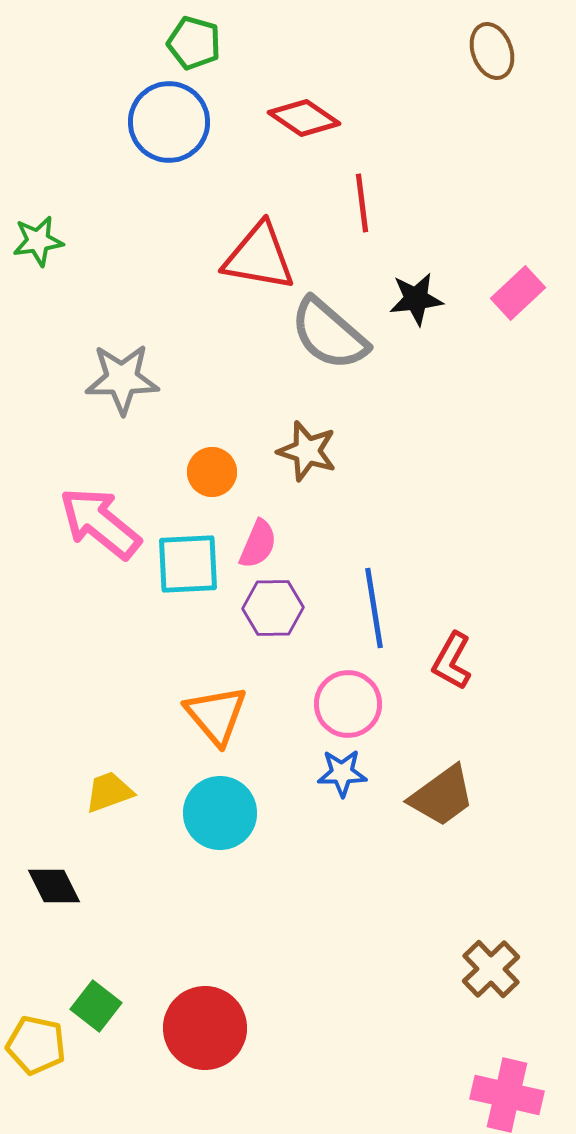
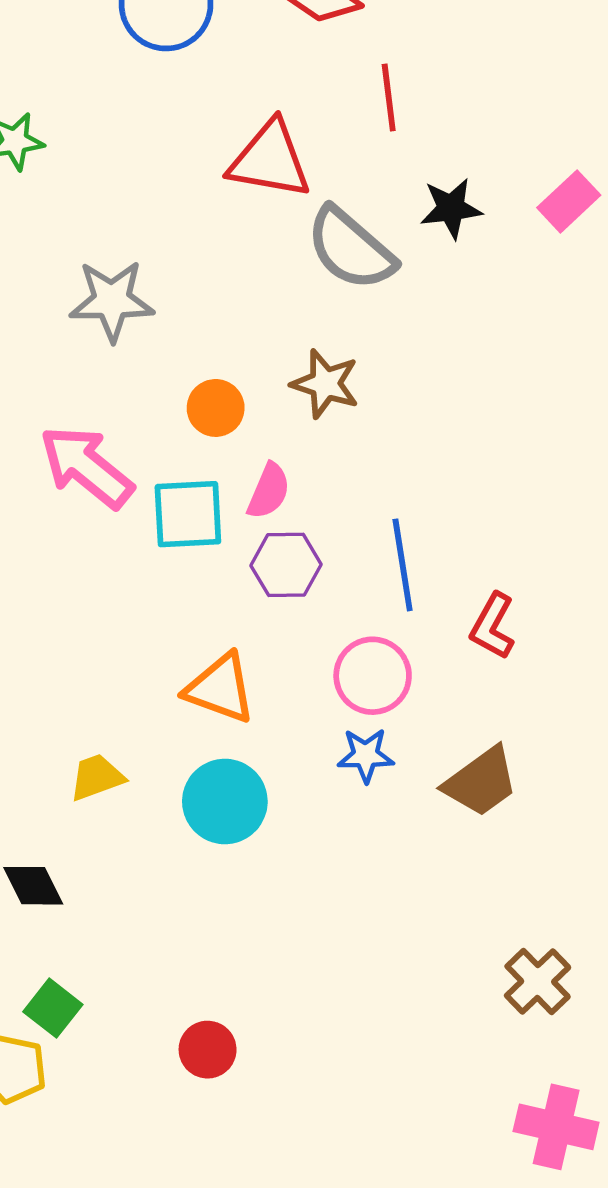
orange triangle: (216, 715) -> (220, 688), turned -30
green square: (96, 1006) -> (53, 1008), moved
red circle: (205, 1028) -> (208, 1050), size x0.6

